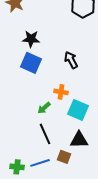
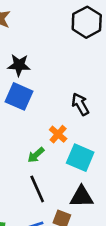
black arrow: (71, 60) -> (80, 104), moved
orange cross: (61, 92) -> (58, 134), turned 32

